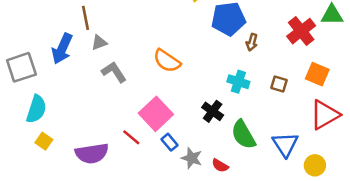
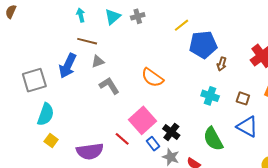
brown line: (85, 18) -> (87, 41), turned -66
black cross: (213, 111) -> (171, 132), moved
blue triangle: (285, 144) -> (247, 127), moved, turned -30

